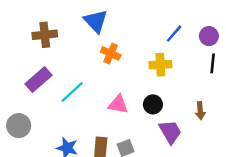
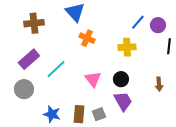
purple circle: (209, 36) -> (158, 25), moved
pink triangle: (118, 104) -> (93, 79), turned 42
gray circle: (19, 126) -> (24, 89), moved
purple trapezoid: (170, 132) -> (123, 101), moved

